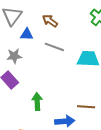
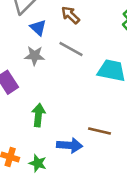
blue triangle: (27, 34) -> (38, 28), turned 32
gray star: (14, 56) -> (35, 56), moved

